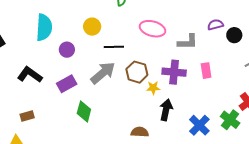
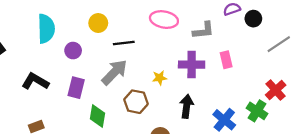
brown hexagon: (137, 72) -> (136, 102), moved
purple rectangle: (67, 84) -> (76, 88), turned -42
yellow star: (153, 88) -> (160, 78), moved

